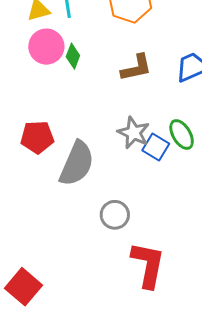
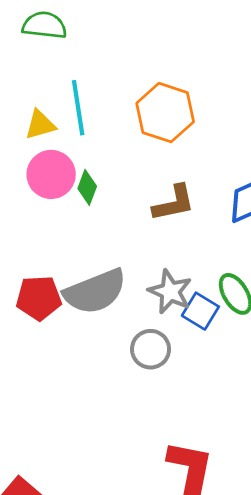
gray semicircle: (77, 164) -> (95, 292), moved, turned 45
gray circle: (115, 215) -> (151, 349), moved

